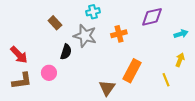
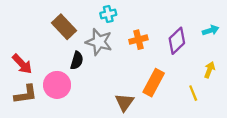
purple diamond: (152, 17) -> (177, 41), moved, turned -30
brown rectangle: (55, 23) -> (64, 27), size x1.5
cyan arrow: (181, 34) -> (211, 30), moved
pink circle: (49, 73) -> (57, 85), size x1.5

